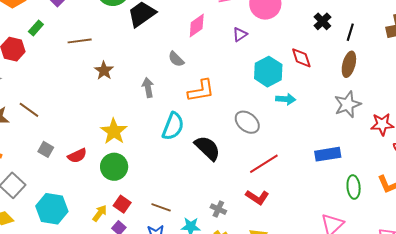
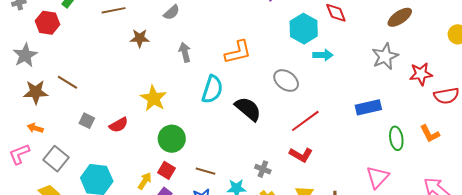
gray semicircle: (176, 59) -> (172, 12), moved, turned -84
brown ellipse: (349, 64) -> (400, 17), moved, turned 45
brown star: (104, 71) -> (140, 38), turned -30
green circle: (114, 167) -> (172, 139), moved

